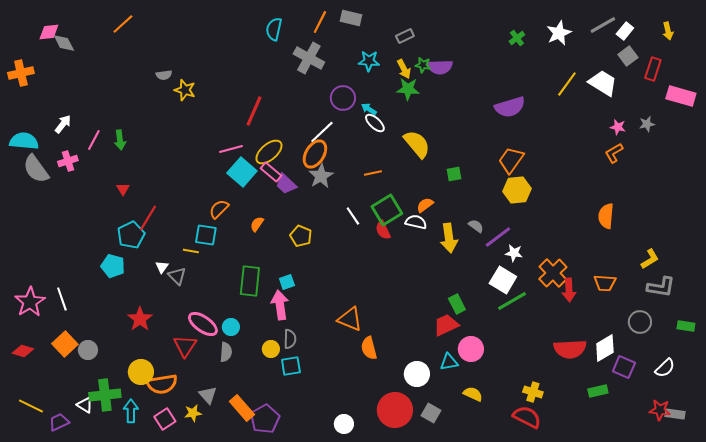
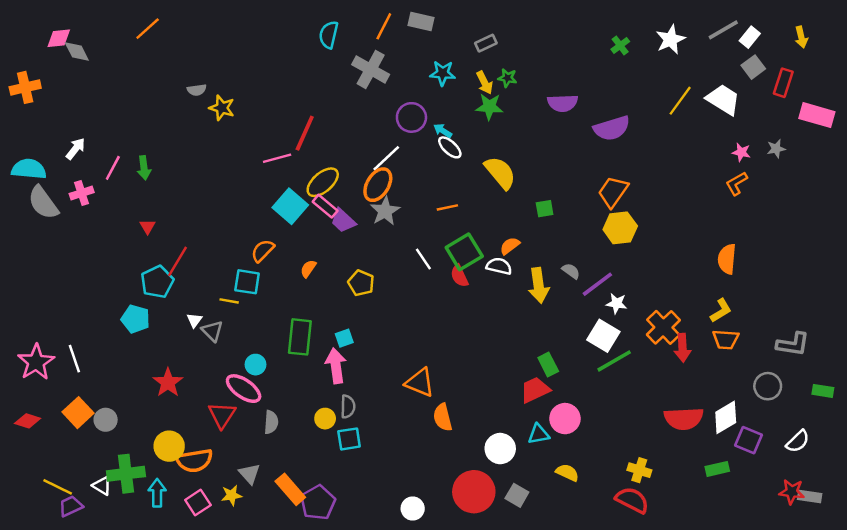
purple semicircle: (440, 67) -> (563, 103), moved
pink line: (231, 149) -> (277, 158), moved
yellow L-shape: (650, 259) -> (721, 311), moved
cyan circle: (231, 327) -> (255, 365), moved
yellow line: (31, 406) -> (58, 487), moved

